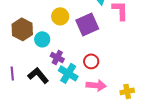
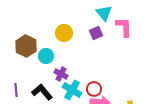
purple square: (87, 24) -> (96, 33), moved, size x0.6
red circle: (91, 61) -> (94, 89), moved

